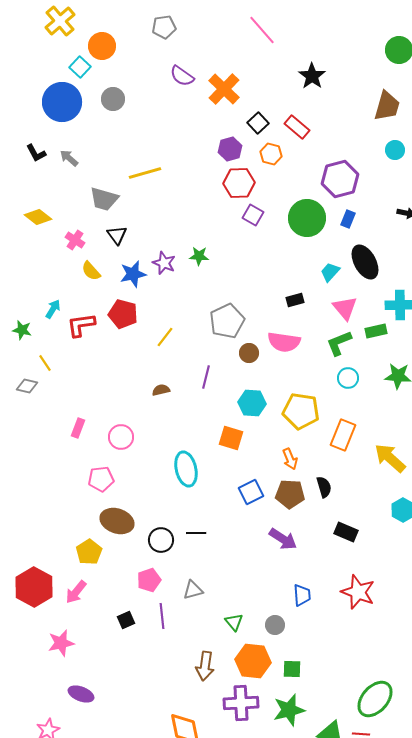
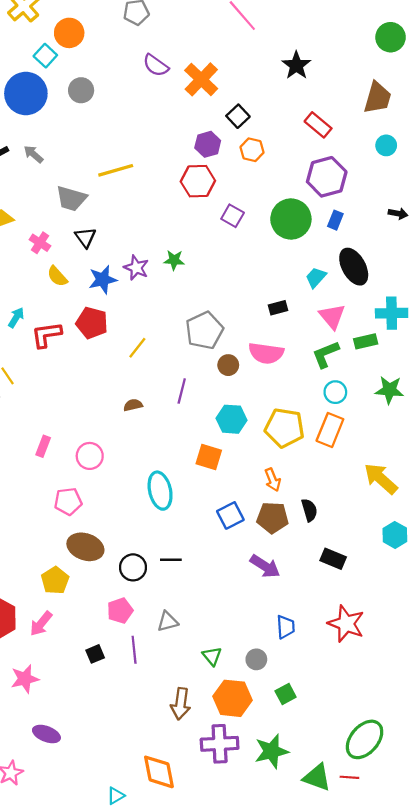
red rectangle: (297, 127) -> (318, 125), moved
red hexagon: (239, 183) -> (198, 181), moved
orange rectangle: (343, 435) -> (330, 430), moved
green square: (292, 669) -> (286, 694), moved, turned -30

